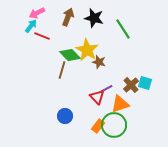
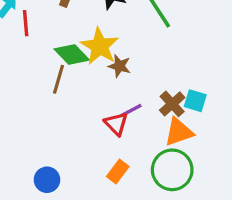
red line: (42, 36) -> (26, 23), turned 63
orange triangle: (120, 104) -> (179, 132), moved
blue circle: (65, 116) -> (47, 180), moved
green circle: (114, 125) -> (172, 170), moved

